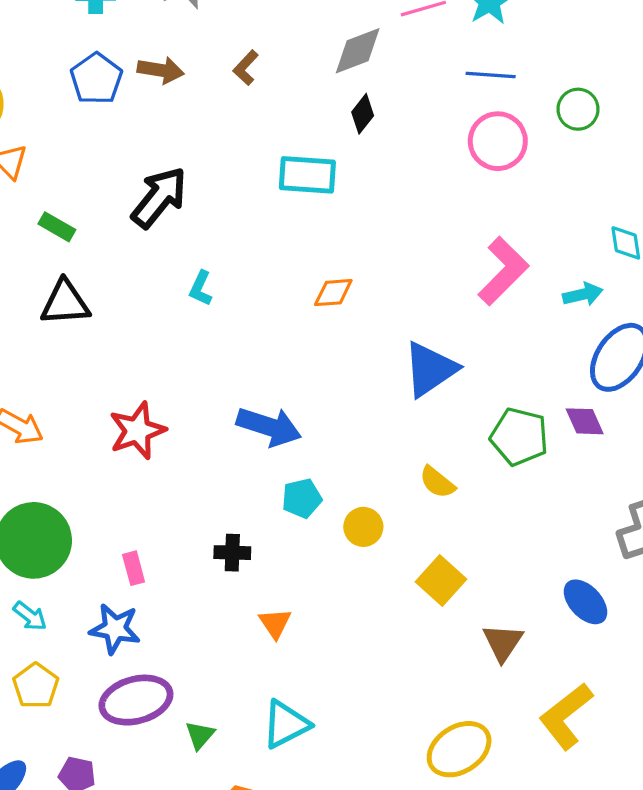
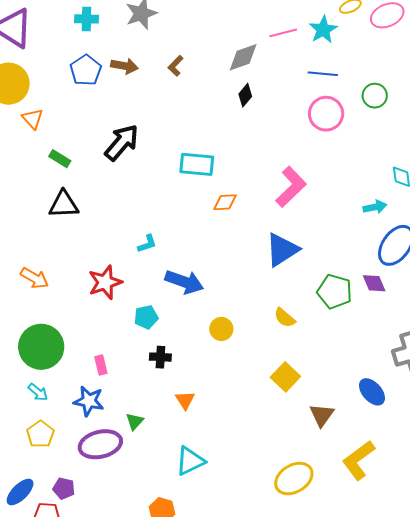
cyan rectangle: (307, 175) -> (197, 164), moved
pink L-shape: (503, 271) -> (291, 187), moved
cyan L-shape: (201, 288) -> (147, 244), moved, turned -135
cyan pentagon: (302, 498) -> (146, 317), moved
yellow circle: (363, 527) -> (221, 329), moved
green triangle: (200, 735) -> (135, 421), moved

